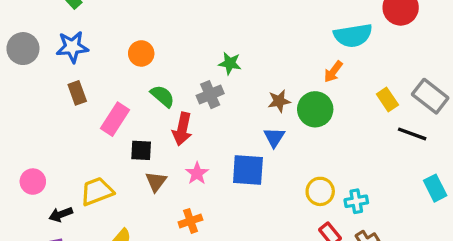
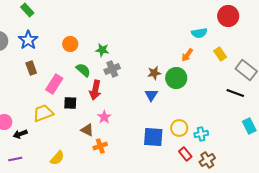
cyan semicircle: (353, 35) -> (199, 33), size x0.7
blue star: (72, 47) -> (28, 40), turned -30
green star: (230, 63) -> (102, 50), moved
yellow rectangle: (387, 99) -> (220, 54), moved
blue square: (248, 170) -> (153, 137), moved
brown triangle: (156, 182) -> (87, 130), moved, turned -40
yellow trapezoid: (97, 191) -> (43, 113), moved
black arrow: (61, 214) -> (20, 134), moved

